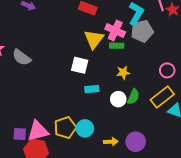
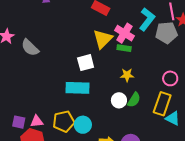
gray pentagon: (142, 31) -> (167, 33), moved
white square: (80, 65) -> (86, 63), turned -36
cyan rectangle: (92, 89) -> (77, 88), moved, size x1.6
yellow rectangle: (162, 97) -> (162, 104), turned -40
pink triangle: (38, 131) -> (37, 121), size x0.6

